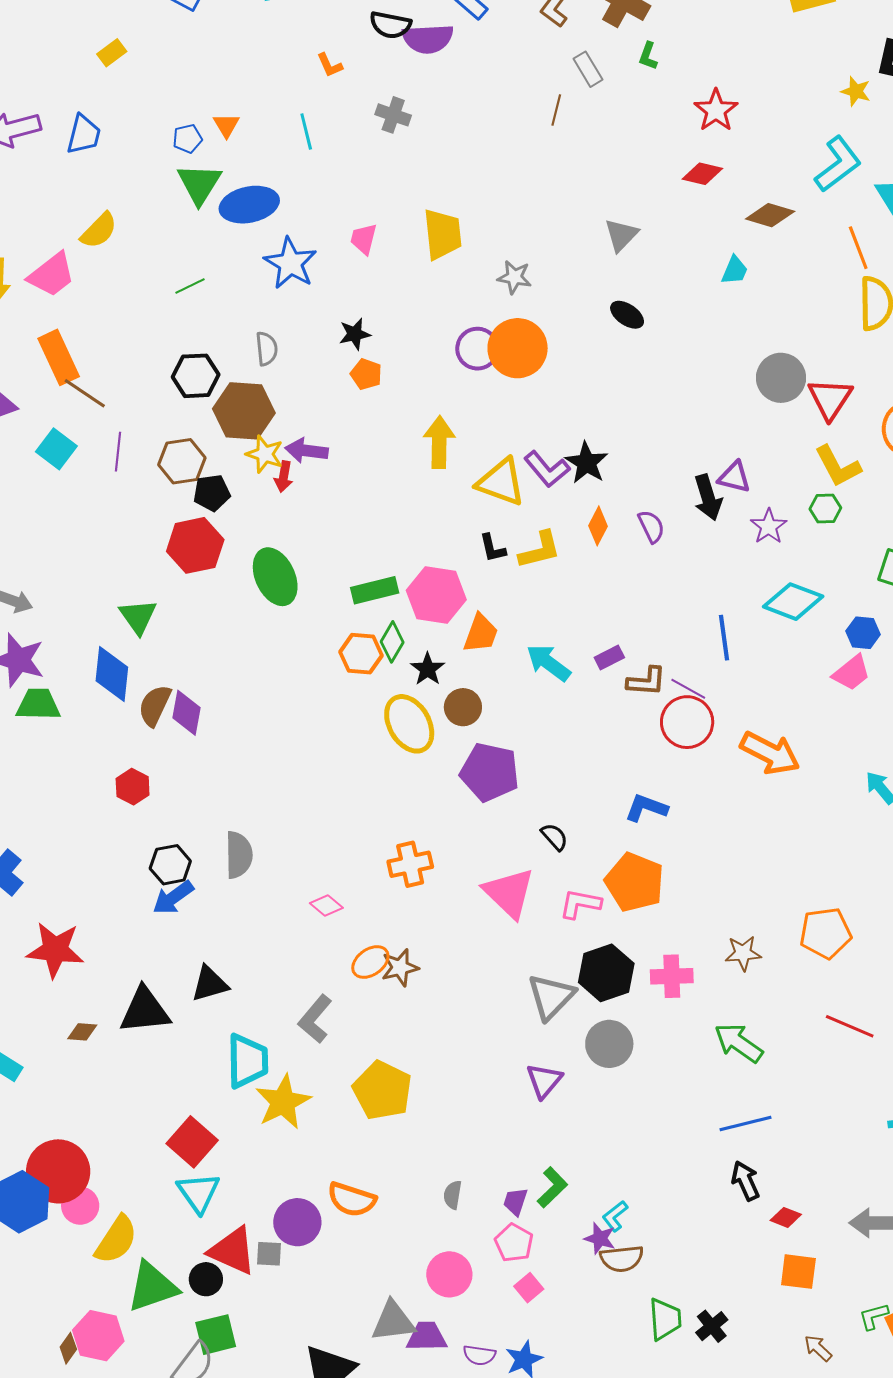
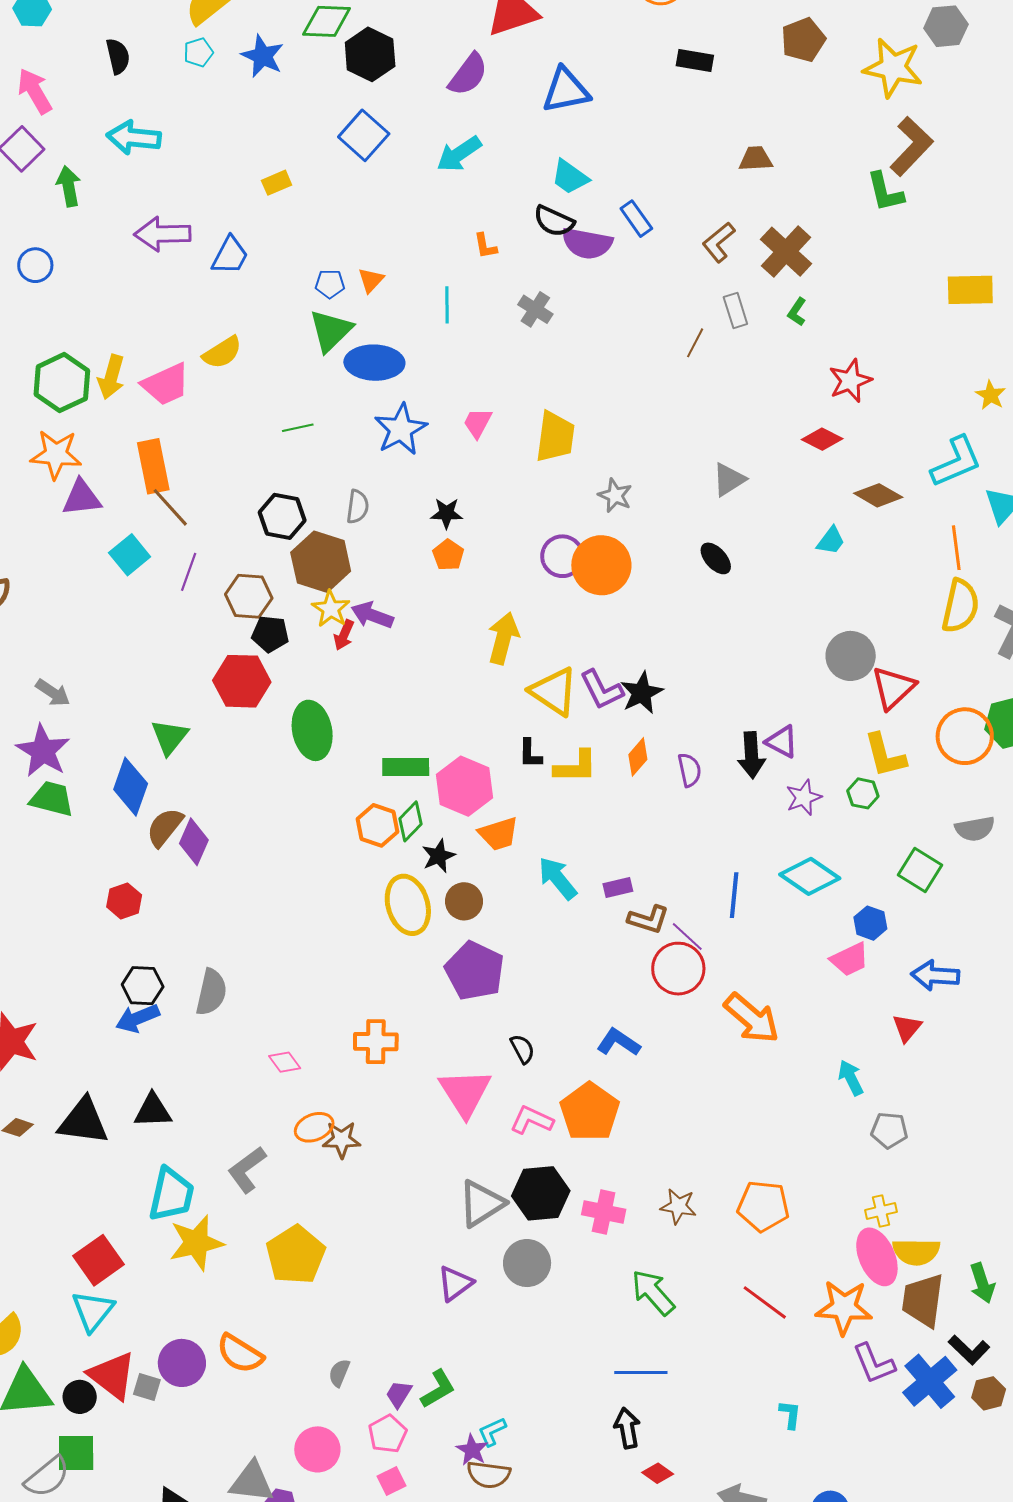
orange trapezoid: (481, 633) -> (499, 834), turned 39

